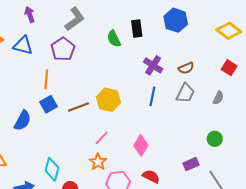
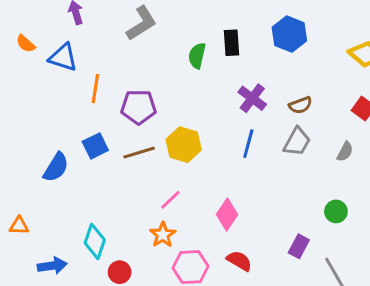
green semicircle: (114, 39) -> (197, 56), turned 36
purple pentagon: (63, 49) -> (139, 107), moved, turned 30
orange line: (46, 79) -> (95, 89), moved
purple rectangle: (191, 164) -> (299, 246), turned -42

